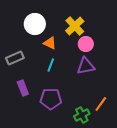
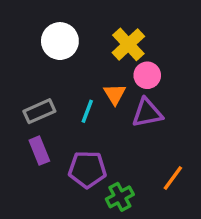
orange triangle: (50, 43) -> (115, 94), moved, turned 32
gray rectangle: (15, 58) -> (39, 111), moved
green cross: (82, 115) -> (120, 197), moved

